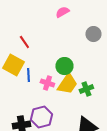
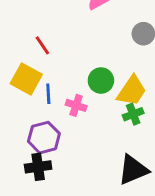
yellow trapezoid: (67, 84) -> (132, 91), moved
purple hexagon: (41, 117) -> (44, 138), moved

